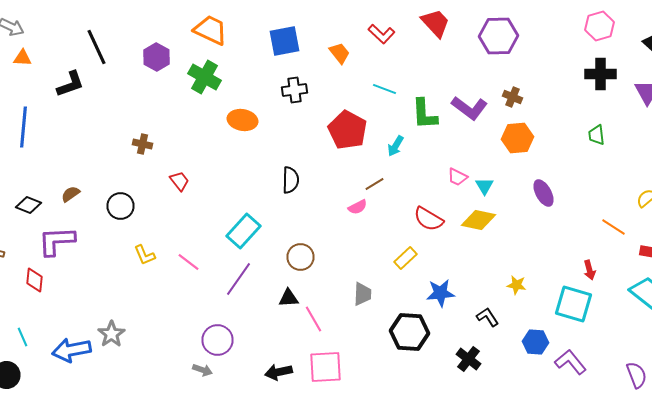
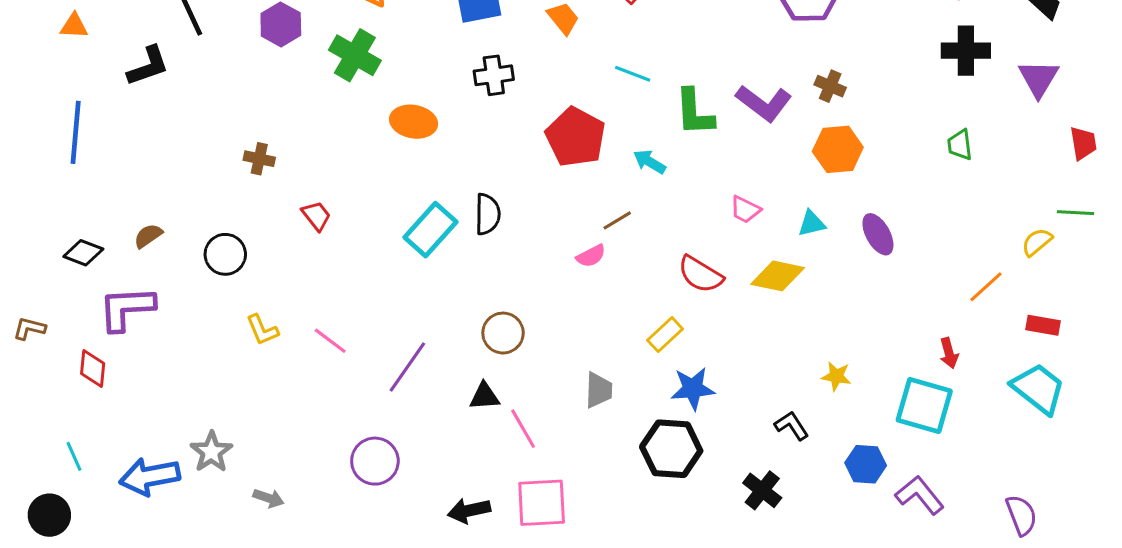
cyan arrow: (396, 146) -> (650, 162), turned 90
cyan triangle: (484, 186) -> (812, 223), moved, turned 48
orange line: (614, 227) -> (986, 287), turned -75
cyan rectangle: (244, 231) -> (430, 230), moved
blue star: (440, 293) -> (693, 389), moved
gray arrow: (202, 370) -> (268, 498), moved

